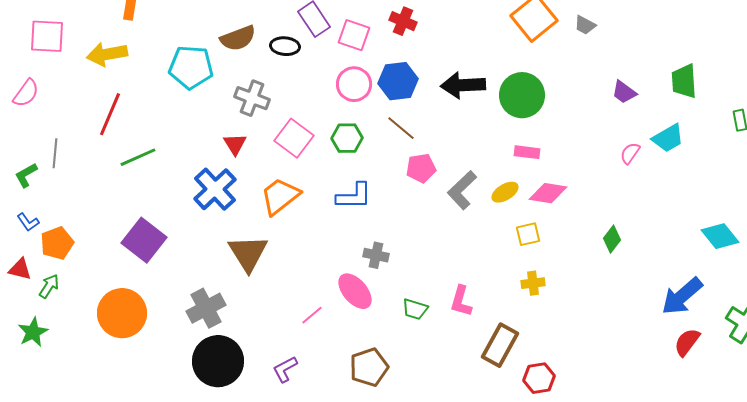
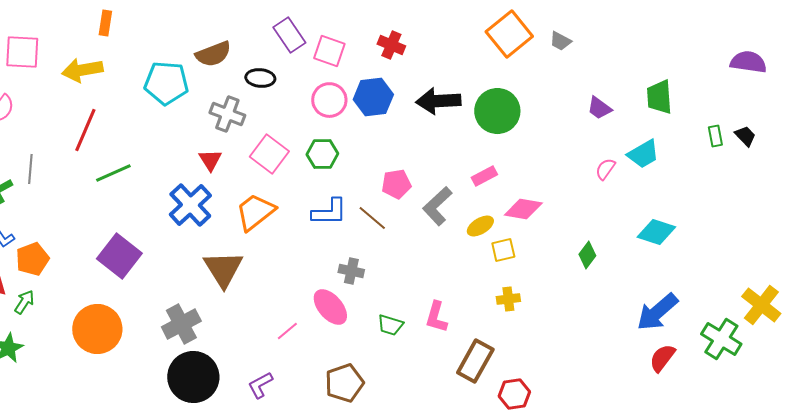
red cross: (403, 21) -> (391, 45), moved
black ellipse: (285, 46) -> (260, 78), moved
brown line: (401, 128) -> (372, 218), moved
pink rectangle: (527, 152) -> (484, 176), moved, turned -35
yellow ellipse: (505, 192) -> (480, 226), moved
cyan diamond: (720, 236) -> (656, 232), moved, turned -33

